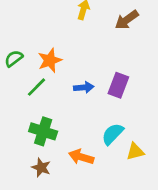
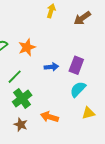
green line: (37, 87) -> (15, 77), moved
green cross: (43, 131) -> (22, 99), turned 36
cyan semicircle: (113, 134) -> (78, 89), moved

